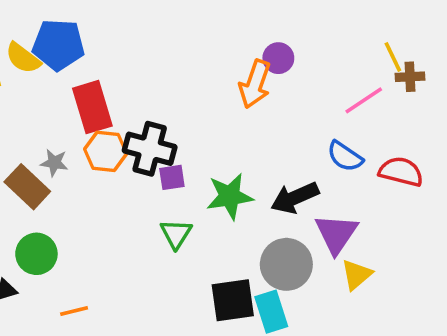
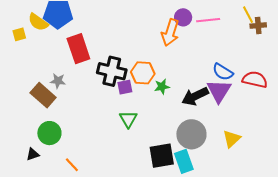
pink line: (364, 100) -> (208, 20), moved, turned 30
orange hexagon: (106, 151) -> (143, 73), moved
green star: (230, 196) -> (162, 87), moved, size x0.6
purple triangle: (336, 234) -> (219, 91), moved
orange line: (74, 311) -> (72, 165), turned 63

